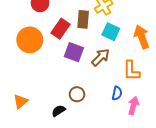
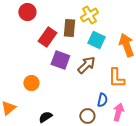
orange circle: (30, 40) -> (31, 83), moved, size x0.6
brown circle: (77, 94) -> (87, 116), moved

